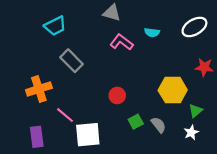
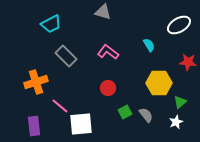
cyan semicircle: (152, 32) -> (149, 45), moved, turned -128
pink L-shape: (122, 42) -> (108, 52), moved

